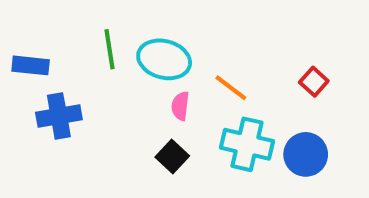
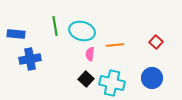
orange line: (231, 88) -> (115, 45), turned -42
cyan cross: (247, 144) -> (112, 83), moved

